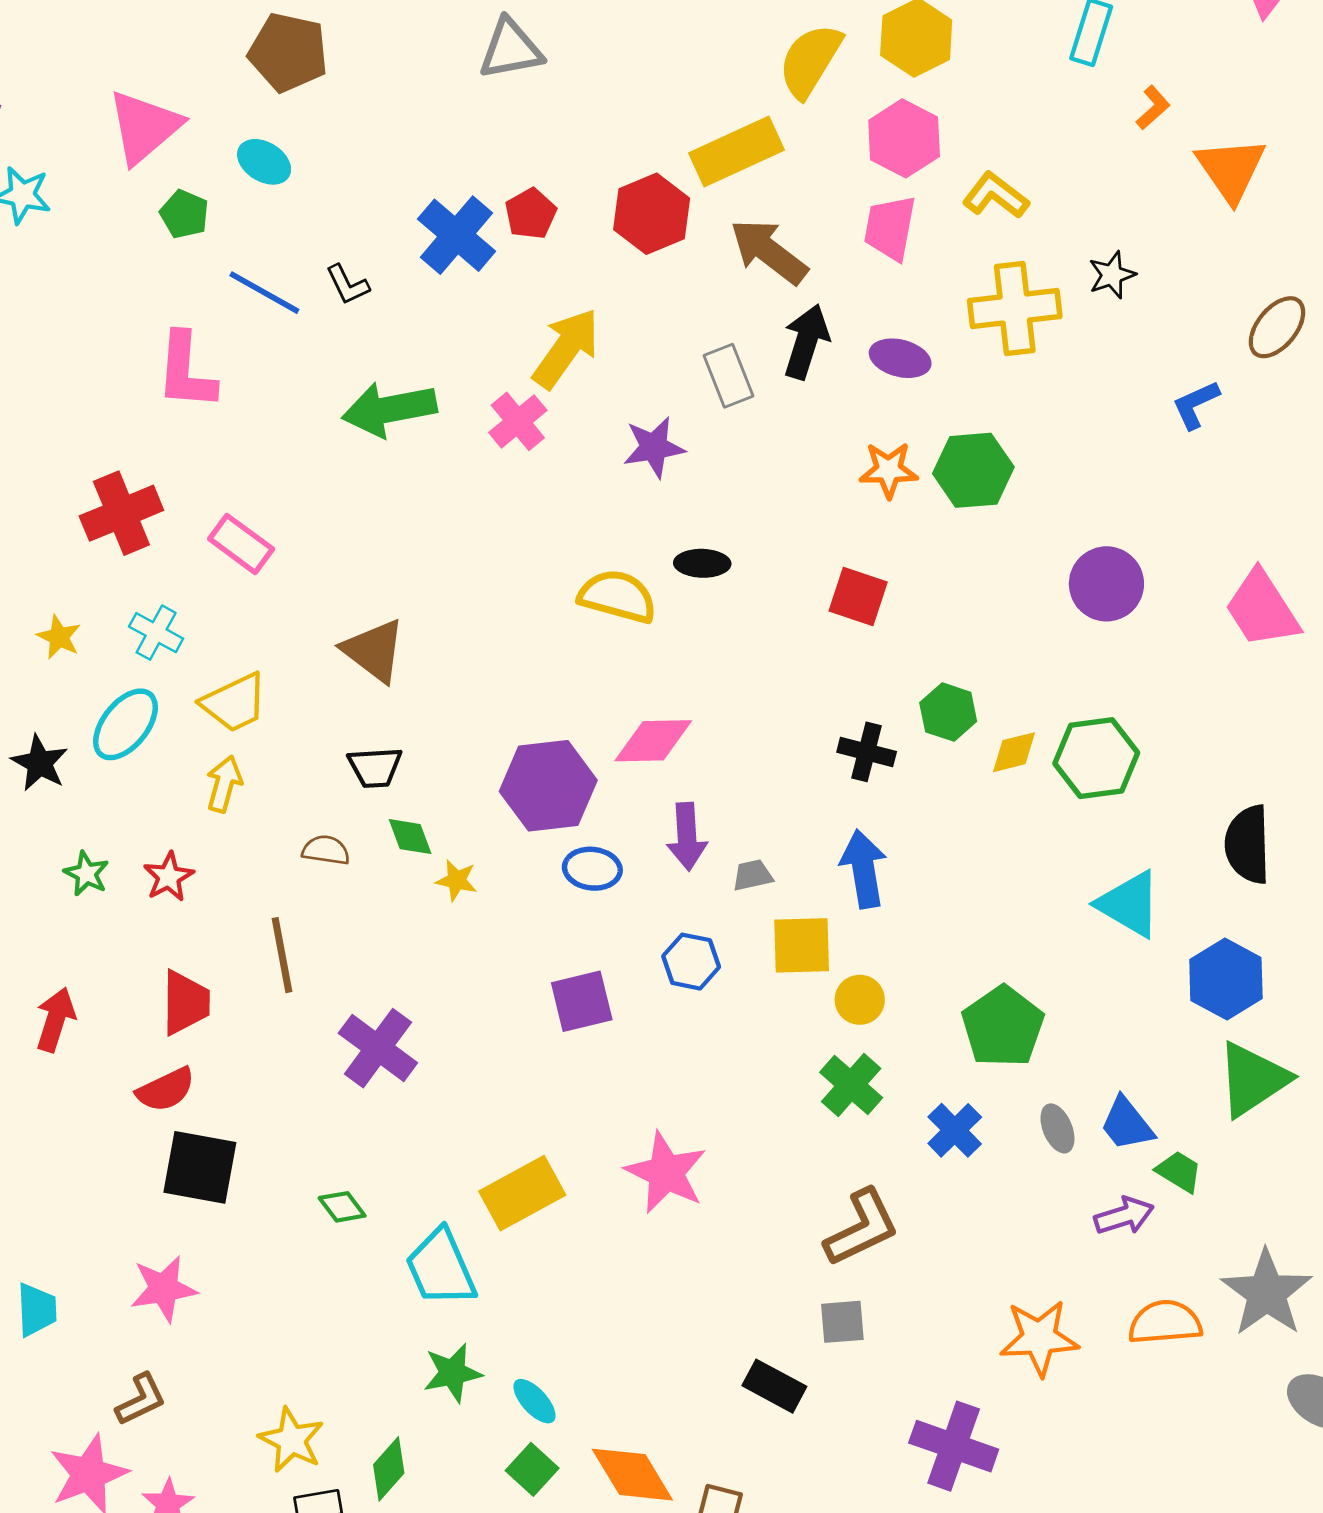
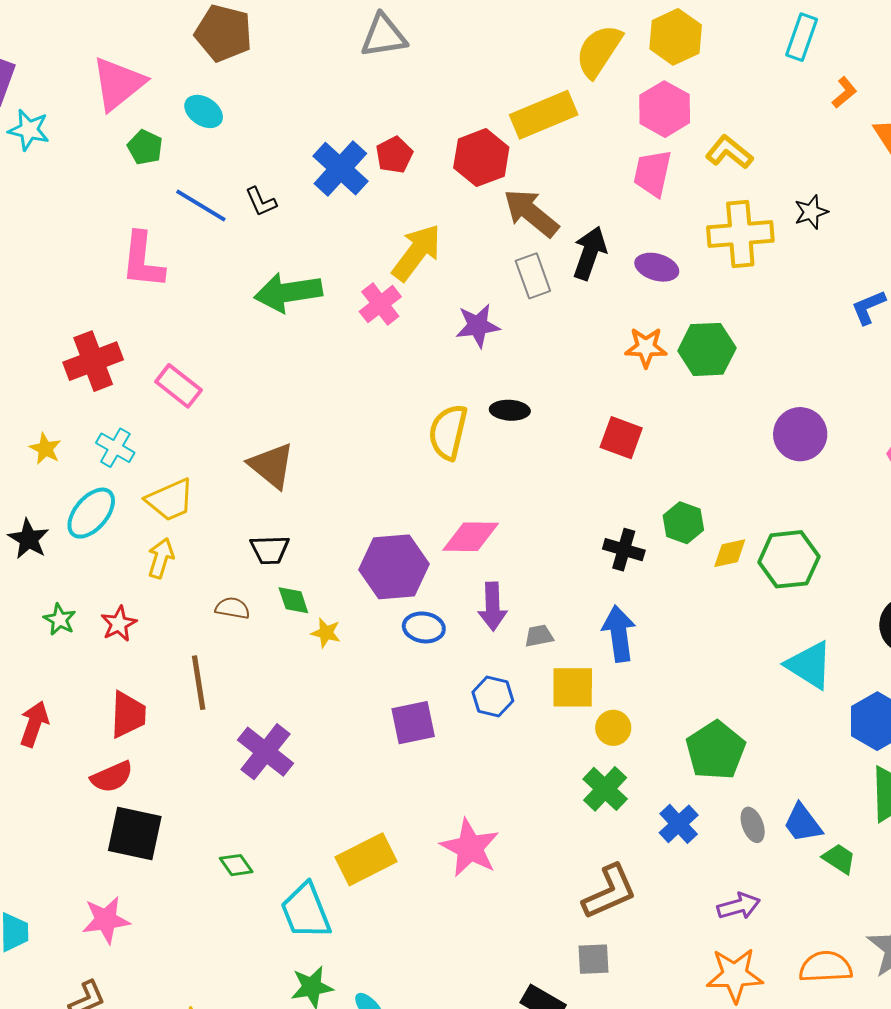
brown arrow: (769, 252) -> (531, 213), moved
yellow semicircle: (618, 596) -> (448, 432), turned -94
purple arrow: (1124, 1216) -> (739, 906), moved

